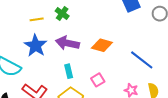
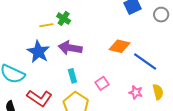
yellow line: (37, 19) -> (46, 25), moved
orange diamond: (102, 45) -> (120, 46), moved

